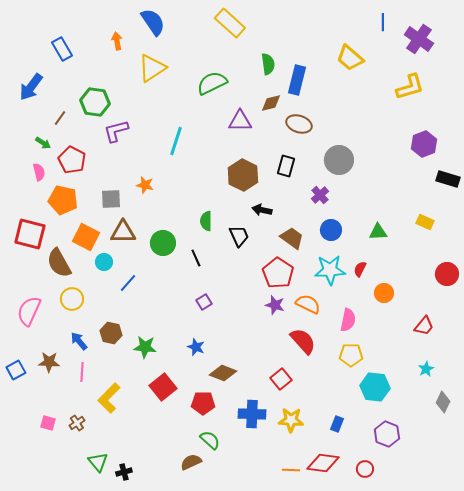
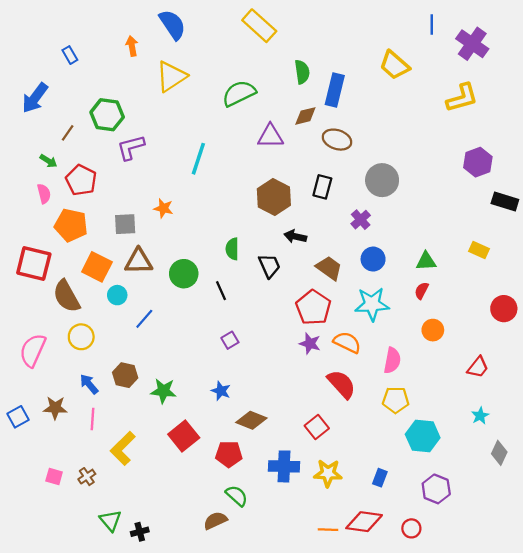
blue rectangle: (62, 49) -> (70, 55), size x0.7
red semicircle: (360, 269) -> (422, 291), moved

